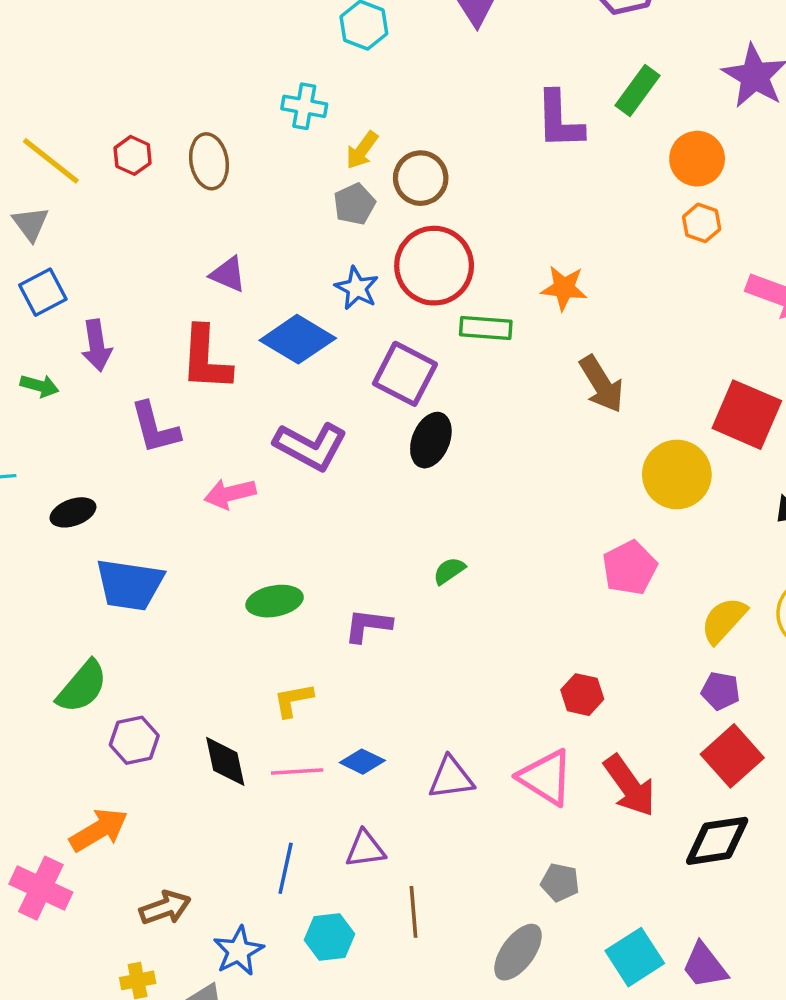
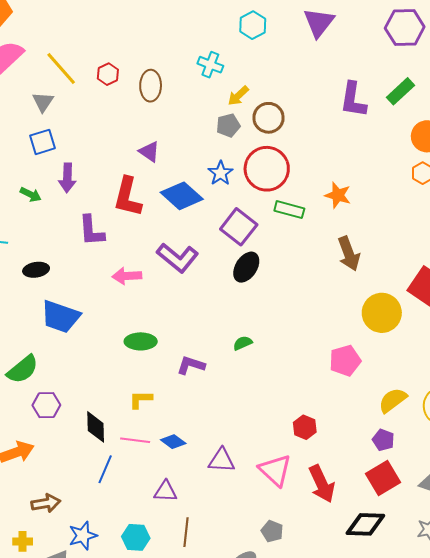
blue line: (286, 868) -> (105, 469), moved

